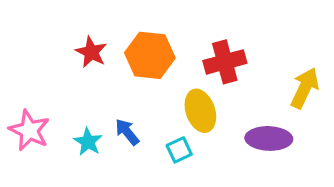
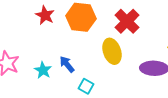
red cross: (225, 62) -> (127, 21), turned -30
cyan square: (179, 150) -> (86, 86), moved, turned -35

